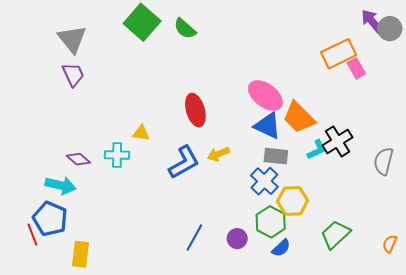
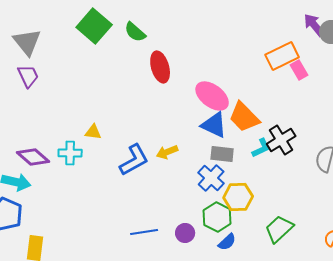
red ellipse: (195, 110) -> (160, 67), moved
purple diamond: (78, 159) -> (33, 157), size x1.4
blue line: (194, 238) -> (144, 232), turned 52

